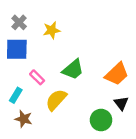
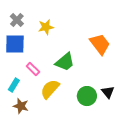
orange trapezoid: (117, 74) -> (100, 44), moved, turned -85
green circle: (101, 120) -> (87, 96), moved

